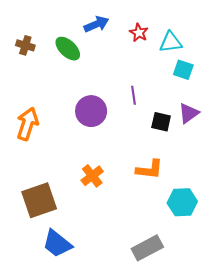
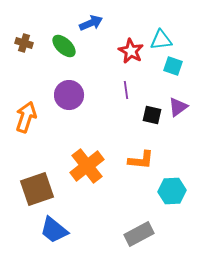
red star: (139, 33) -> (131, 51), moved, size x1.4
purple circle: (91, 111) -> (69, 95), moved
orange cross: (92, 176) -> (87, 166), size x1.6

